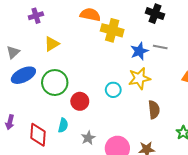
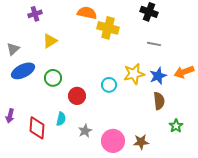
blue star: (139, 51) -> (158, 76), moved
green circle: (55, 83) -> (53, 78), size x0.7
brown semicircle: (154, 110) -> (159, 101), moved

